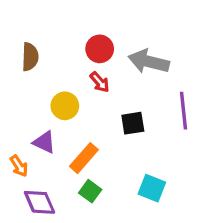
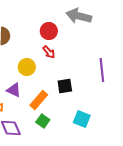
gray arrow: (149, 62) -> (79, 16), moved
black square: (133, 123) -> (65, 86), moved

